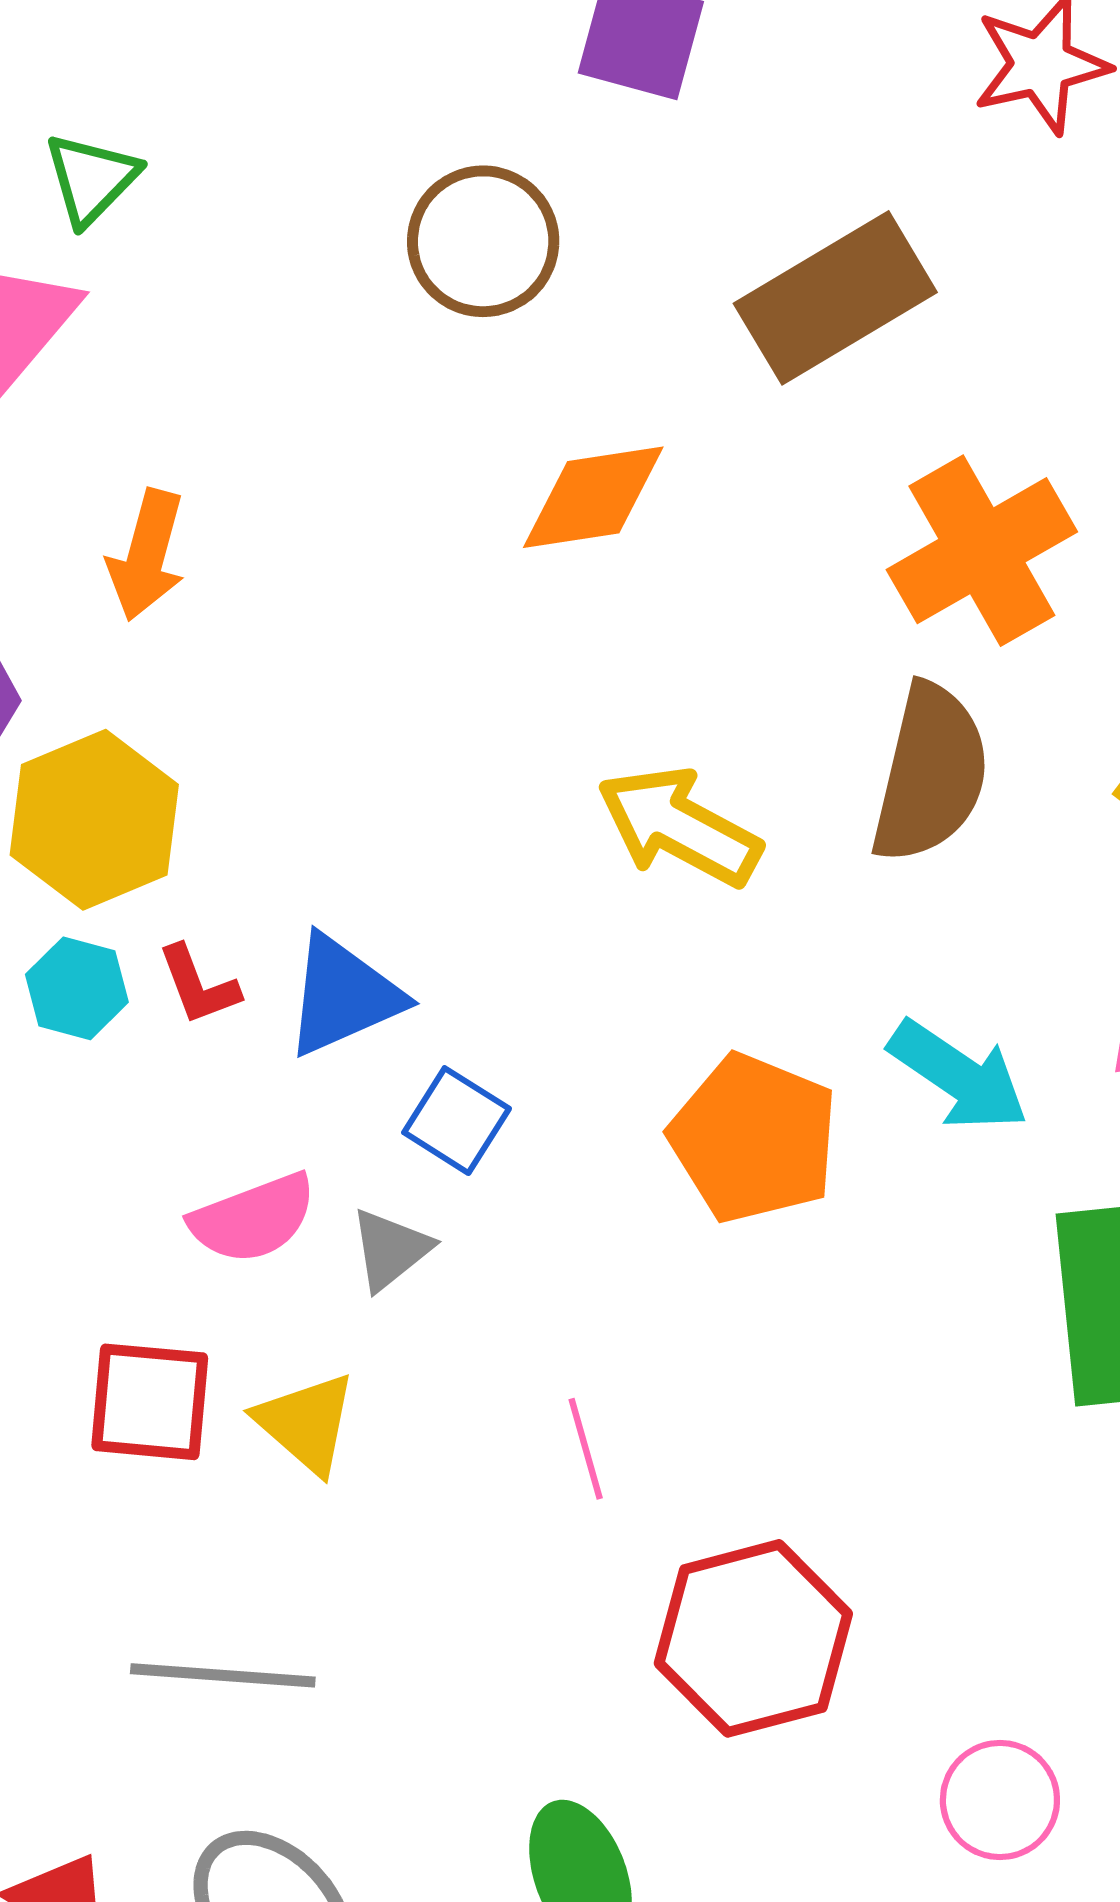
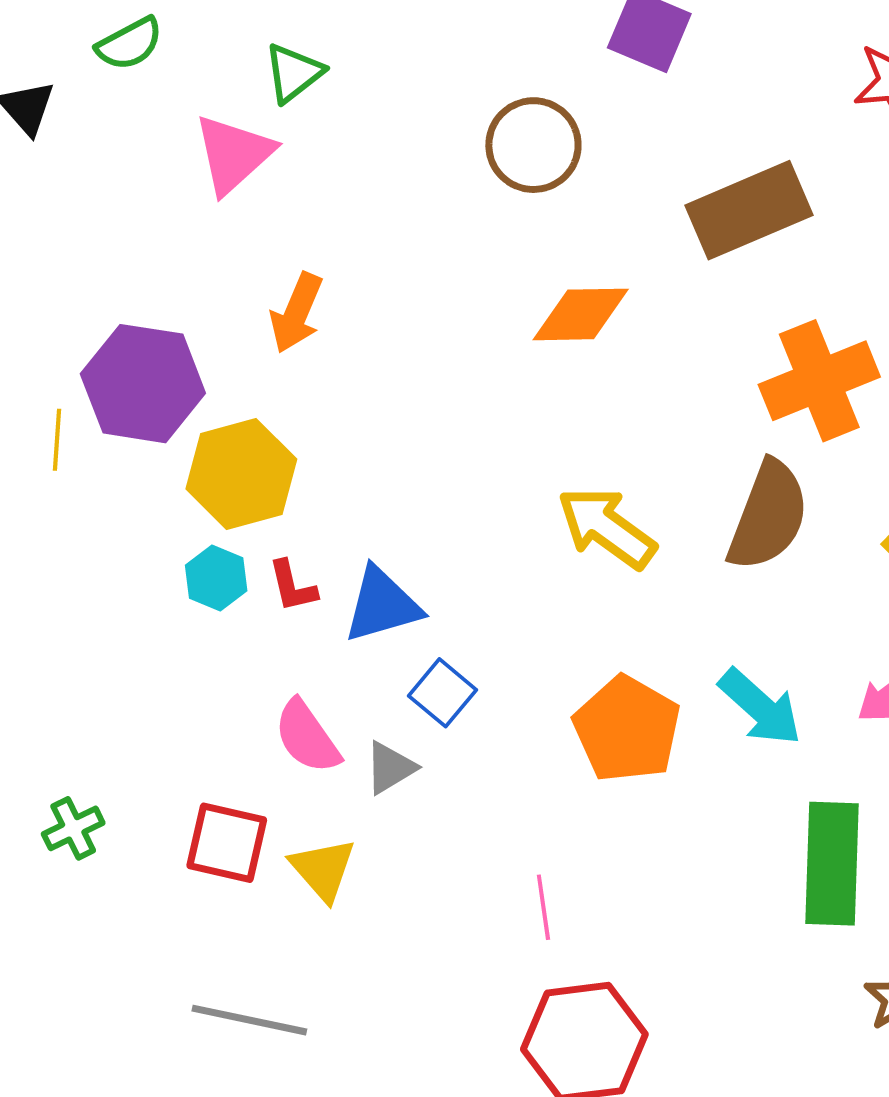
pink semicircle: (253, 1218) -> (307, 737), turned 68
pink line: (586, 1449) -> (543, 907), moved

